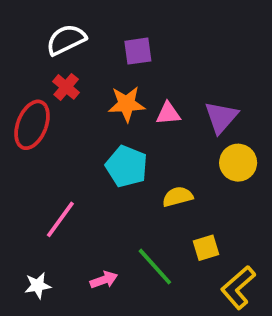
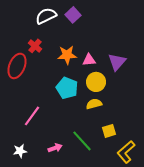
white semicircle: (66, 40) -> (46, 16), moved
purple square: (138, 51) -> (73, 15), moved, turned -35
yellow circle: (238, 163) -> (96, 82), moved

